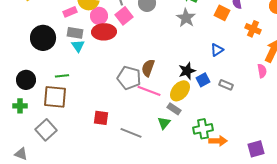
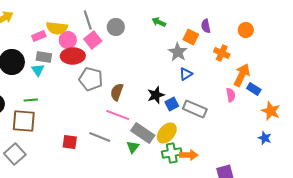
gray star: (186, 18) -> (178, 52), moved
cyan triangle: (78, 46) -> (38, 70), moved
gray pentagon: (129, 78) -> (91, 79), moved
gray rectangle: (226, 85) -> (195, 109), size x1.6
yellow ellipse: (180, 91) -> (167, 133), moved
gray rectangle: (174, 109) -> (143, 133), size x1.6
gray line: (131, 133) -> (100, 137), moved
orange arrow: (218, 141) -> (189, 155), moved

